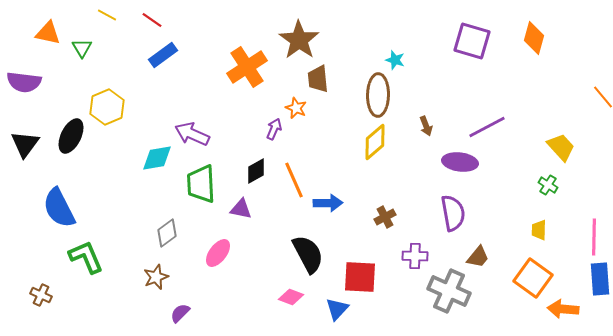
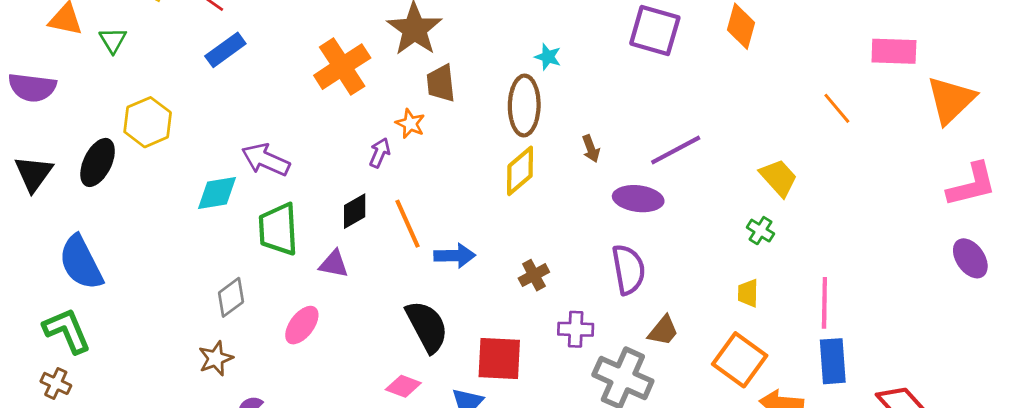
green L-shape: (86, 257) -> (67, 331), moved

